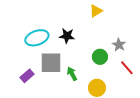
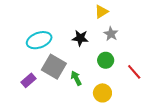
black star: (67, 36) -> (80, 38), moved
gray star: (119, 45) -> (111, 34), moved
gray square: (51, 63) -> (54, 67), turned 30

